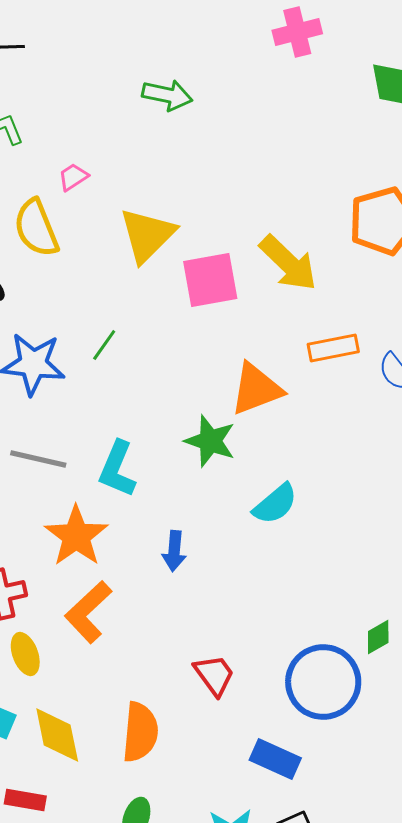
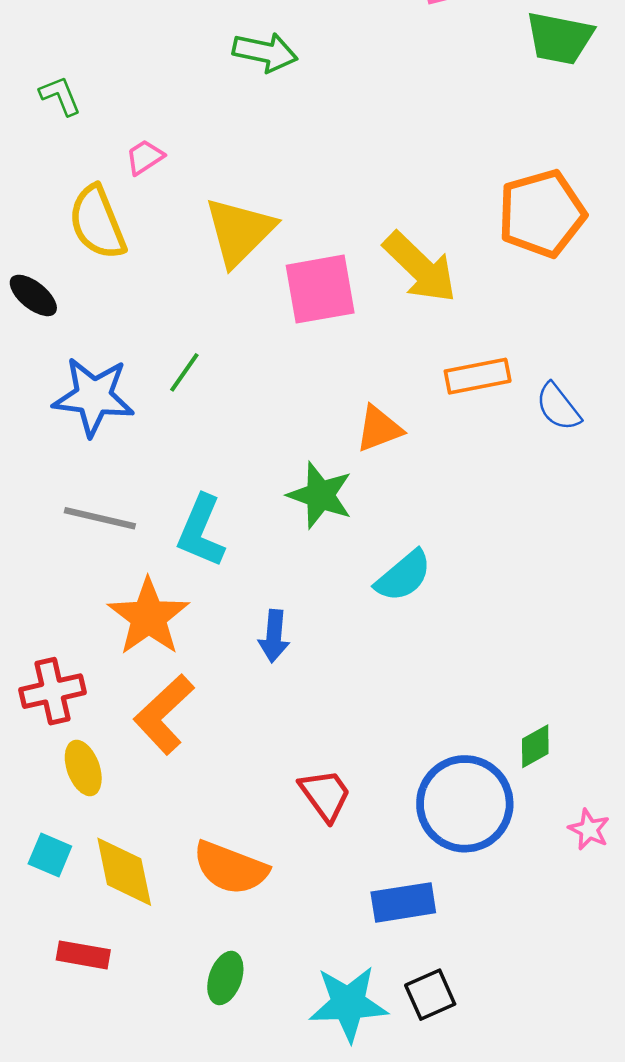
orange triangle: (256, 389) -> (379, 429), size x0.7
orange semicircle: (140, 732) -> (230, 868), turned 106
blue rectangle: (275, 759) -> (403, 902), turned -33

